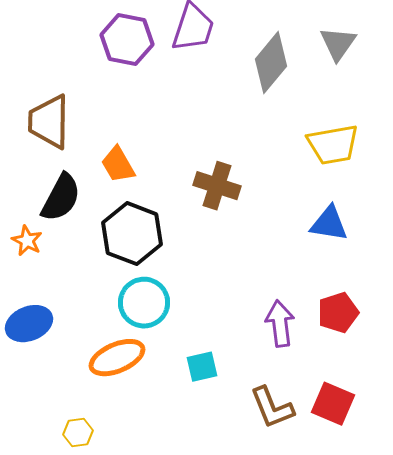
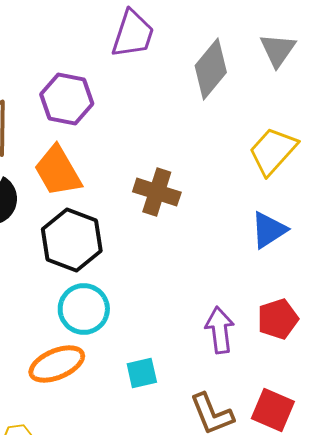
purple hexagon: (127, 40) -> (67, 99), moved
yellow trapezoid: (333, 145) -> (273, 151), turned 142
orange trapezoid: (118, 165) -> (58, 171), size x1.4
blue triangle: (329, 224) -> (269, 230), turned -42

